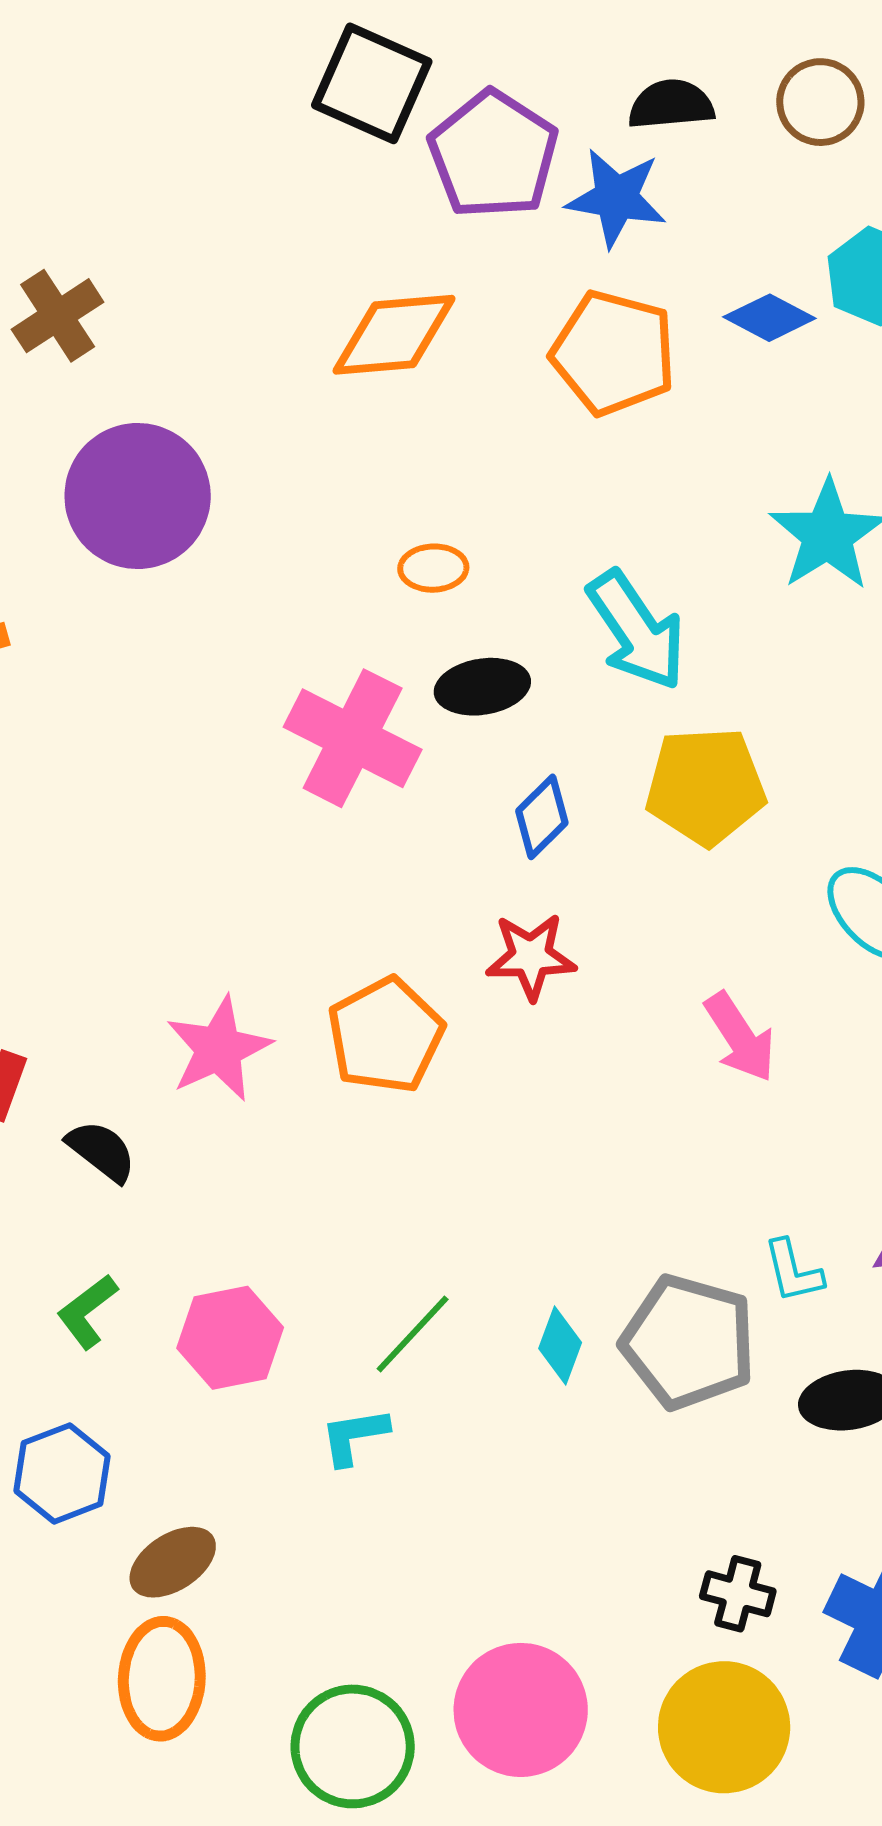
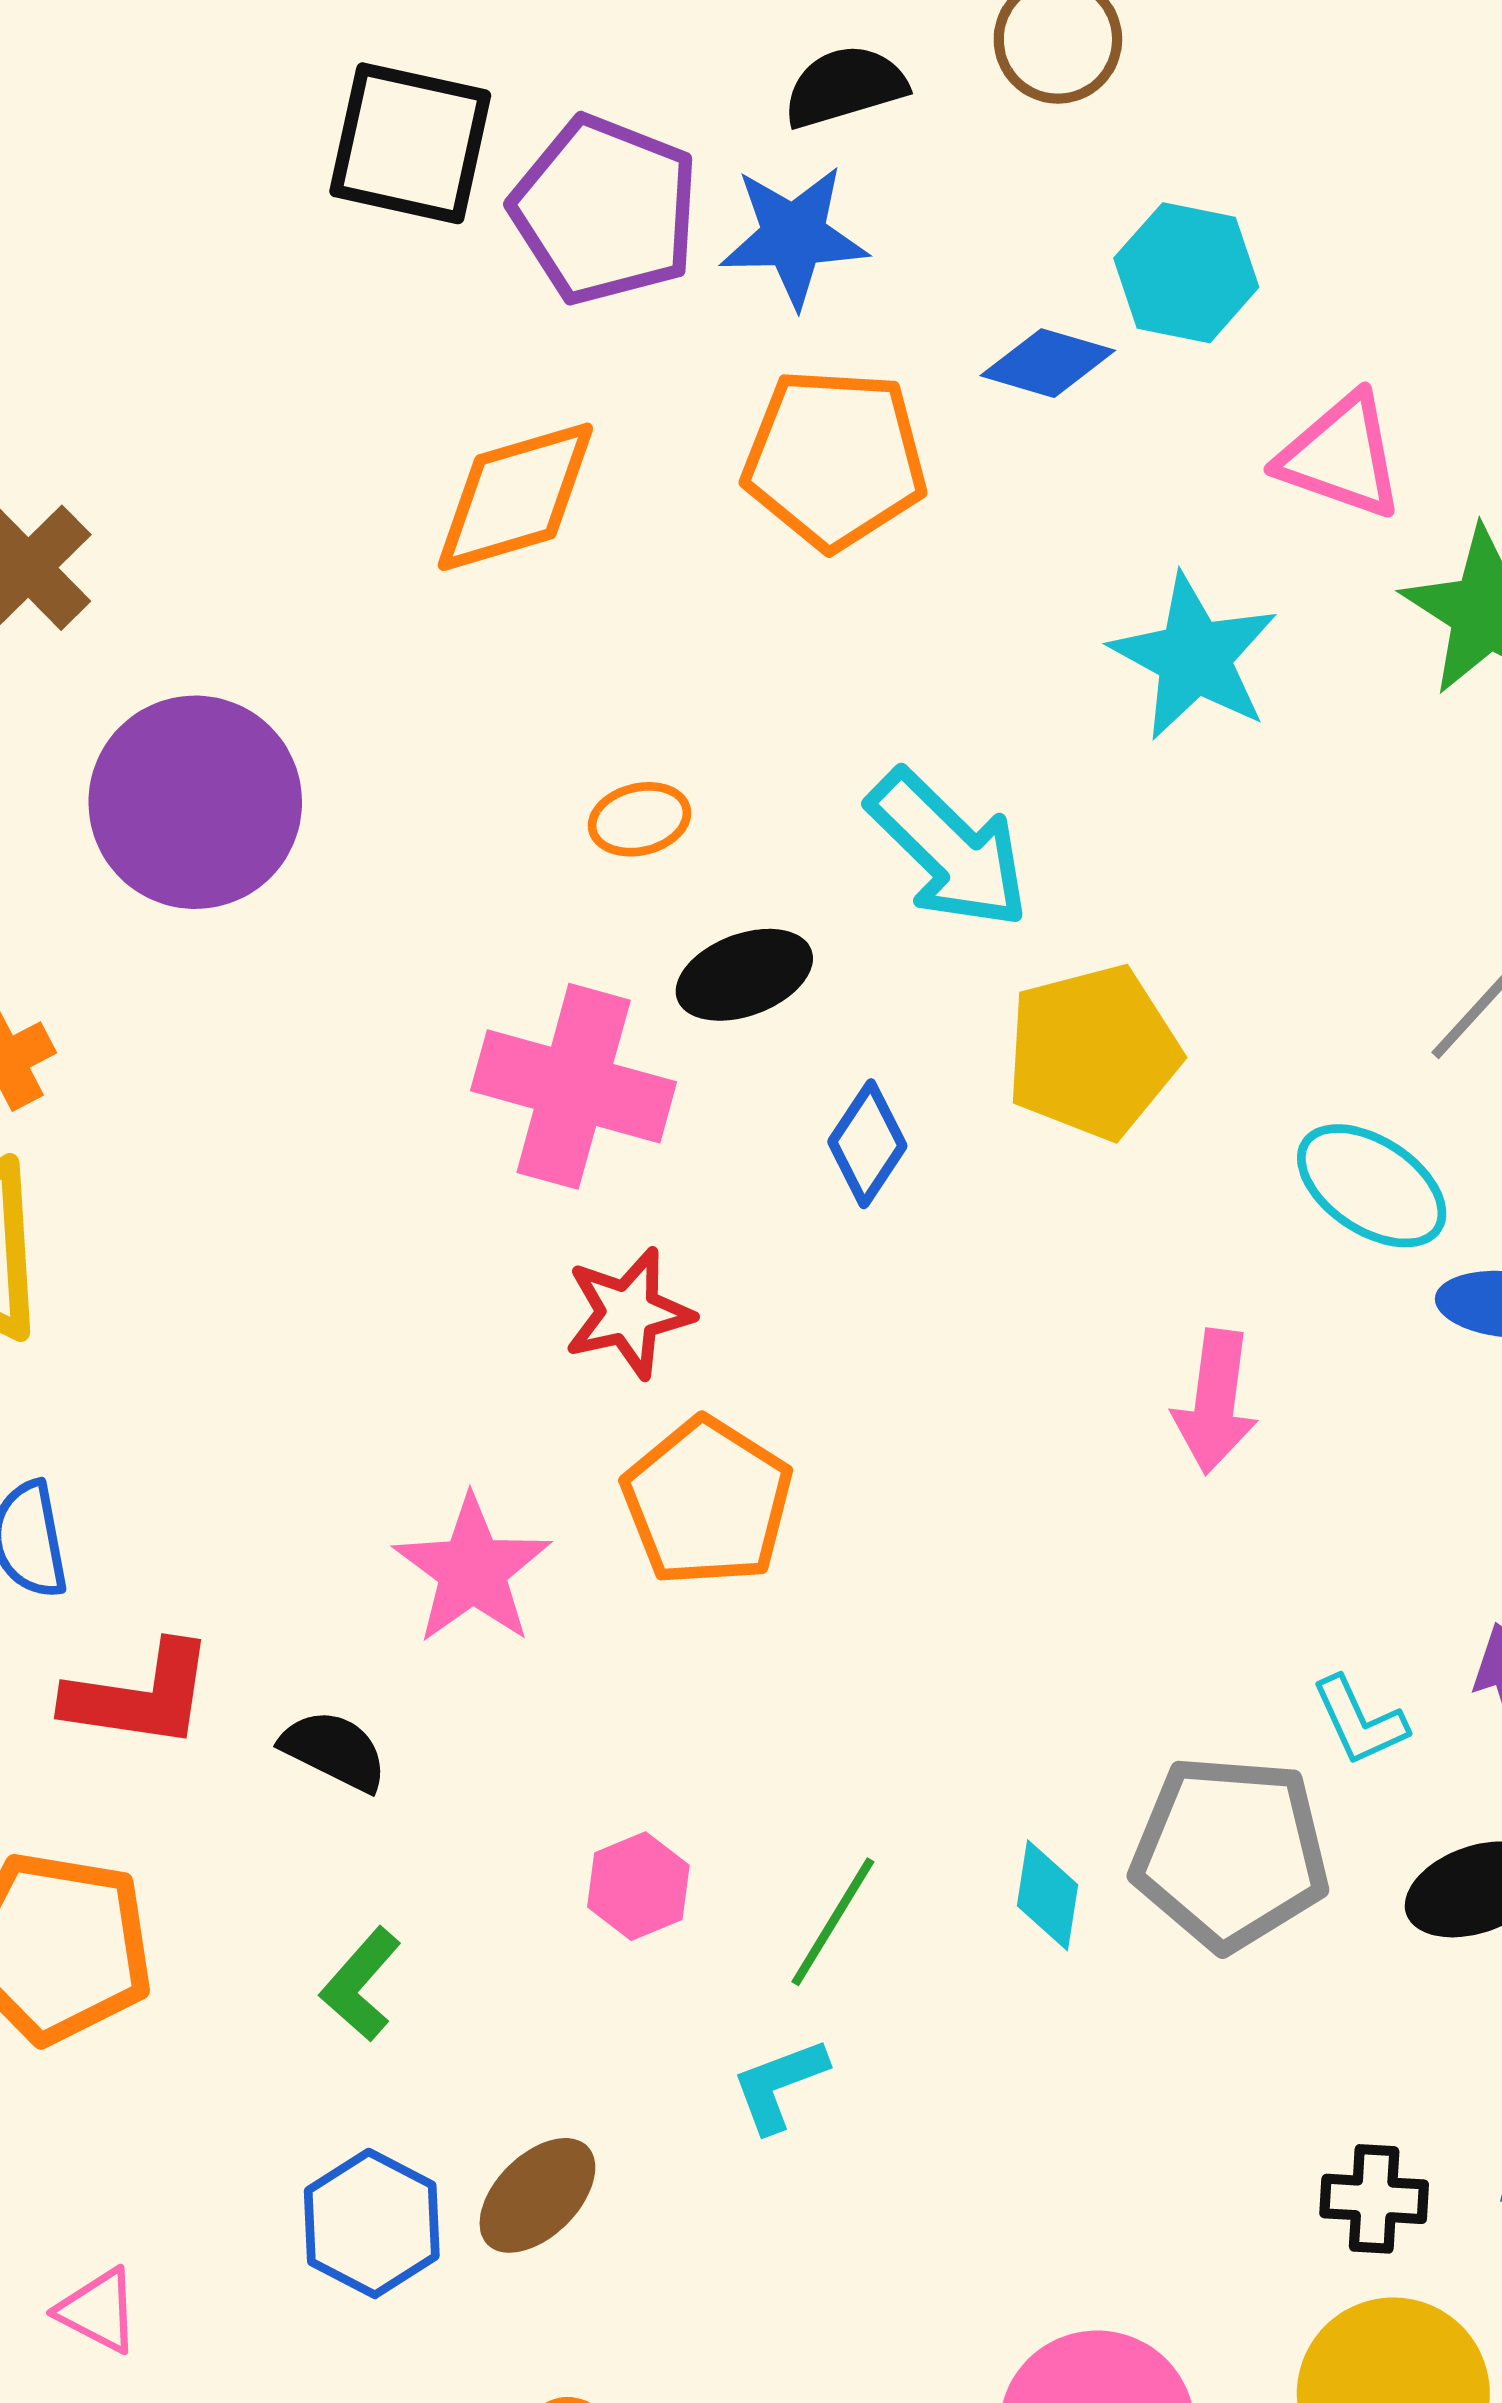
red star: (531, 956) -> (629, 1313), moved
pink arrow: (740, 1037) -> (1215, 1401), turned 52
pink hexagon: (230, 1338) -> (638, 1886), moved, size x0.7
brown ellipse: (173, 1562) -> (537, 2195), moved

